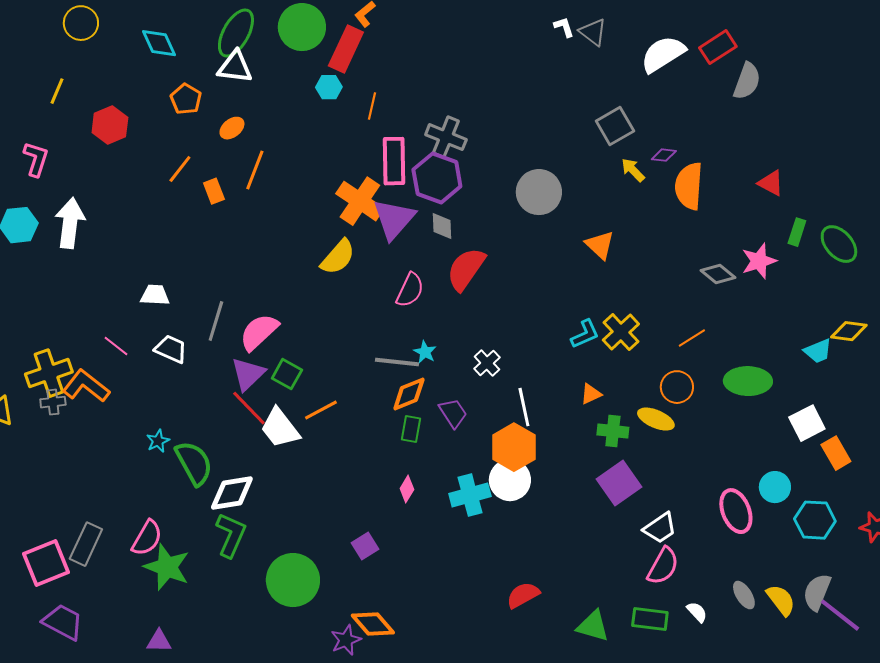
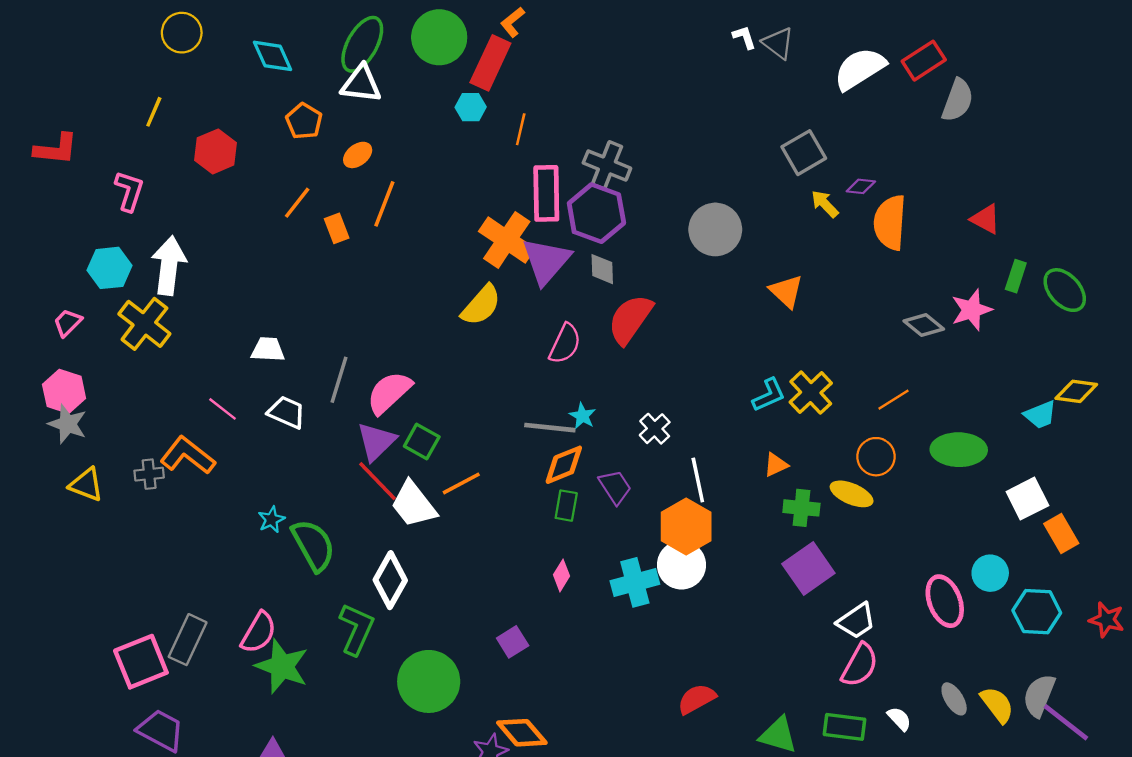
yellow cross: (49, 373) -> (144, 324), moved, turned -33
white diamond: (232, 493) -> (390, 580), moved, turned -51

